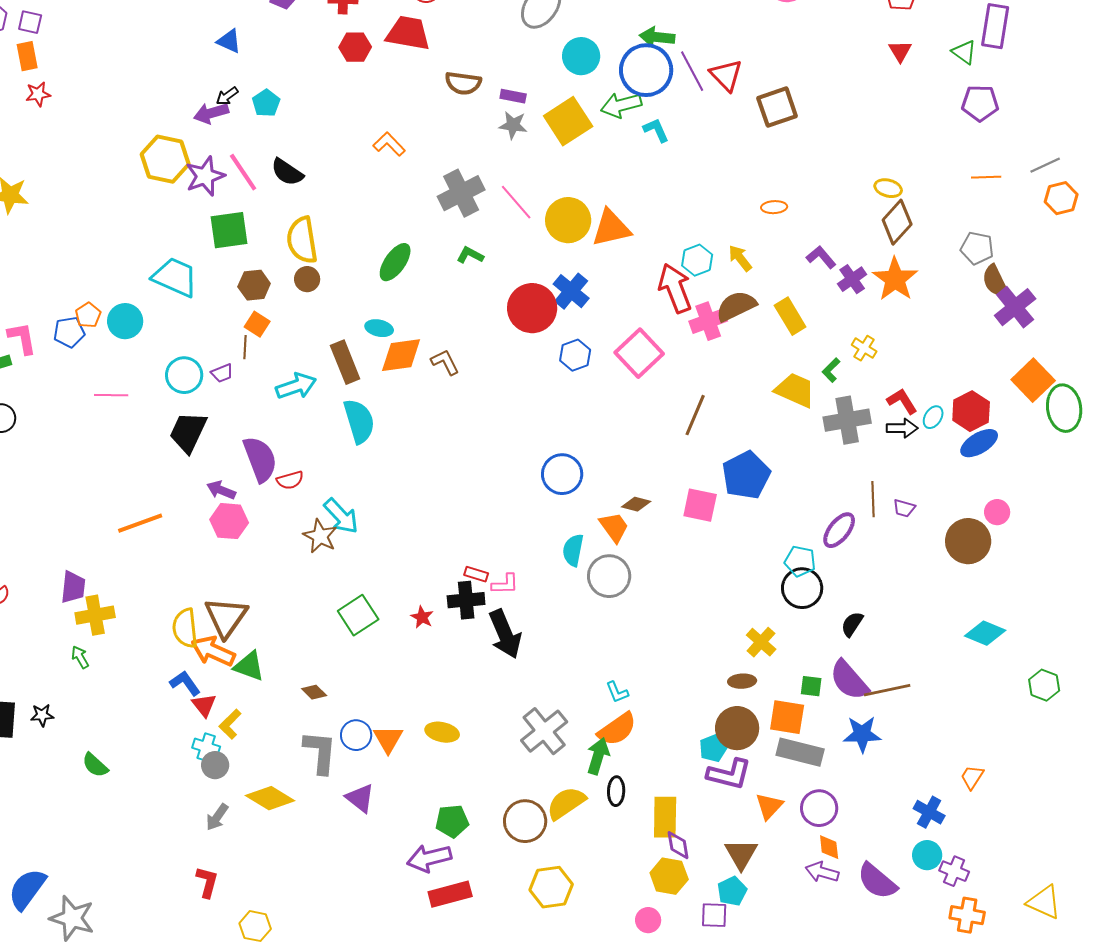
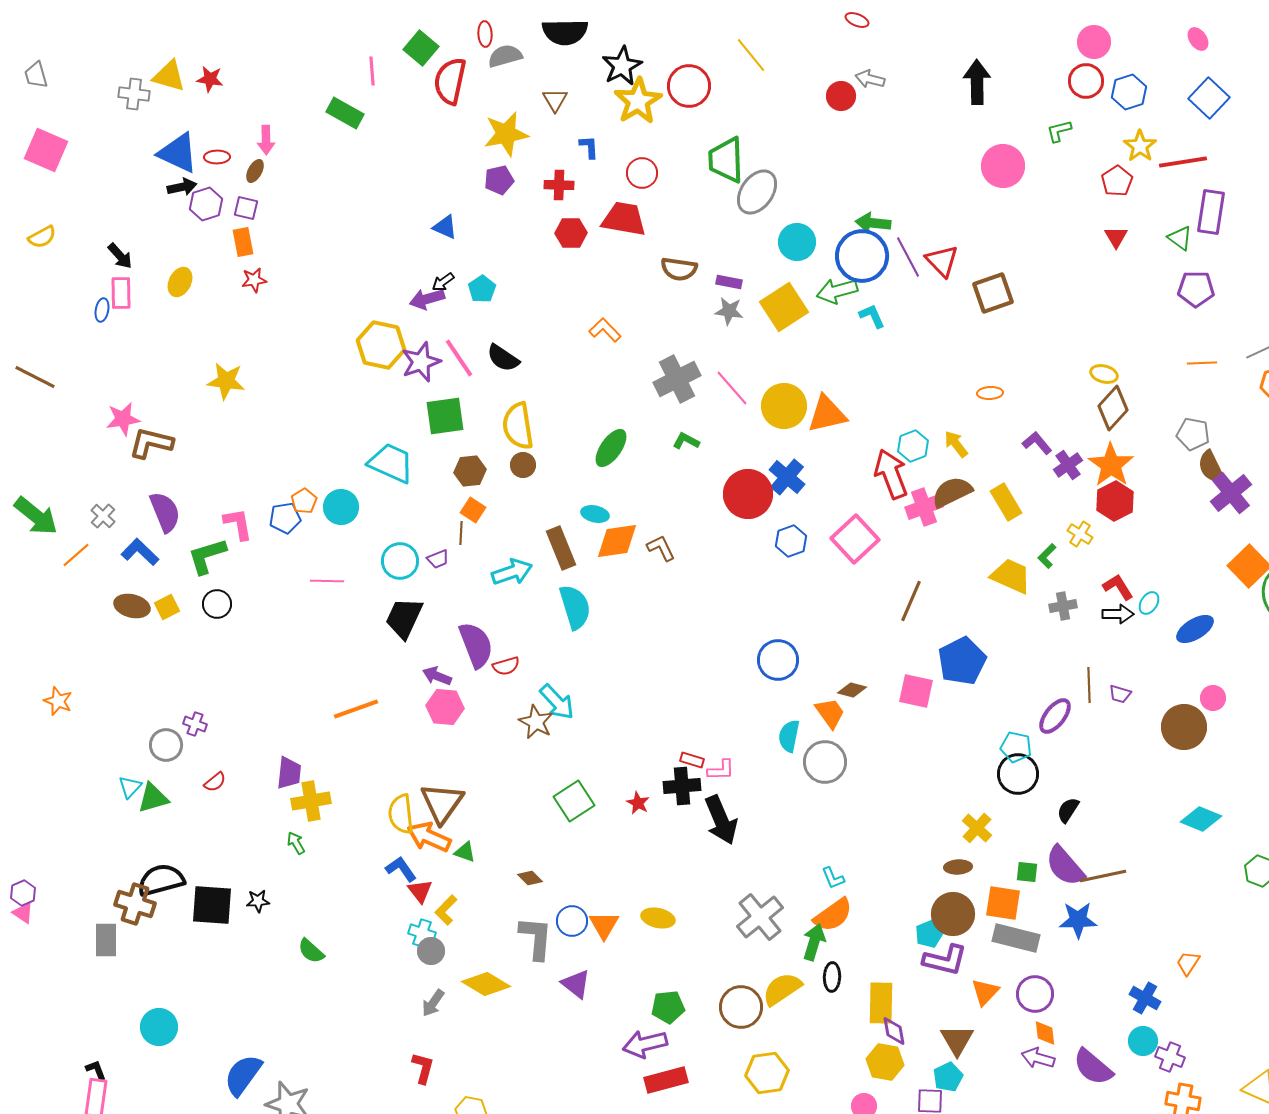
red hexagon: (971, 411) -> (1115, 501), moved
gray cross: (847, 420) -> (1063, 606), size x0.6
green triangle: (249, 666) -> (465, 852), size x0.7

